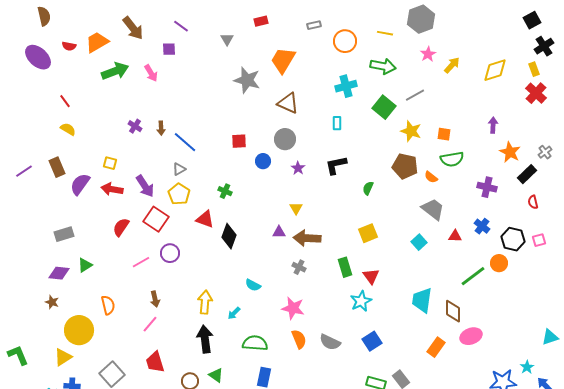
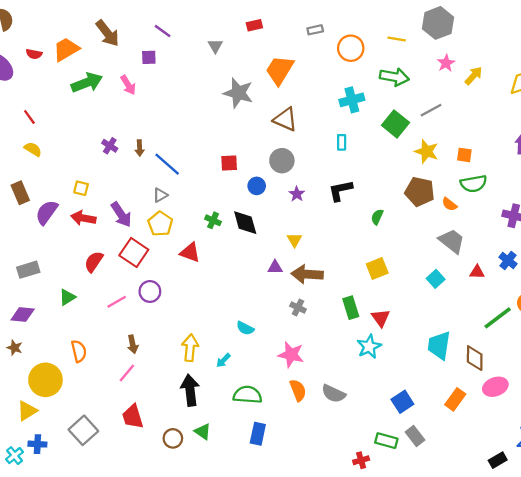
black diamond: (229, 236) -> (245, 223), moved, turned -35
green triangle: (85, 265) -> (67, 297), moved
blue square: (372, 341) -> (402, 402), moved

